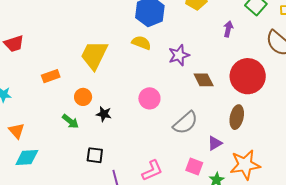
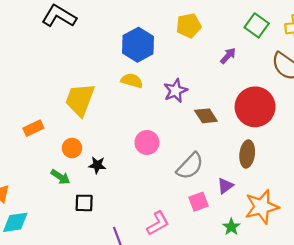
purple arrow: (228, 29) -> (228, 56), turned 35
black square: (95, 155) -> (84, 203), moved
pink square: (194, 166) -> (199, 202), moved, turned -36

